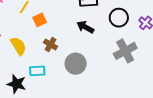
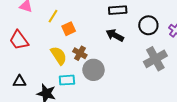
yellow semicircle: (18, 46) -> (59, 56), moved
gray circle: (76, 64) -> (93, 70), moved

